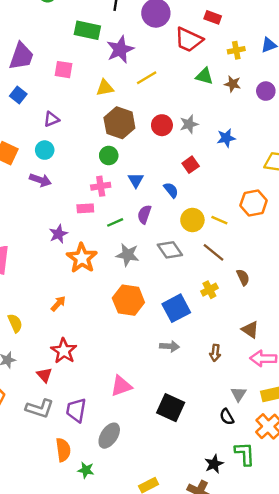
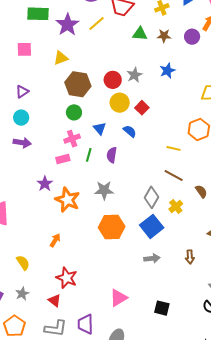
yellow line: (147, 78) -> (96, 23), moved
blue star: (226, 138) -> (167, 71), moved
yellow circle: (192, 220) -> (120, 103), moved
green line: (115, 222) -> (89, 155), moved, turned -40
gray diamond: (170, 250) -> (151, 197), moved, turned 75
black square: (171, 408) -> (162, 308), size x0.7

